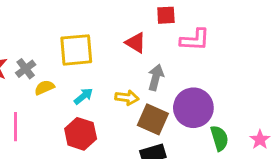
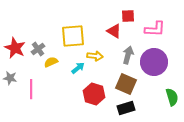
red square: (166, 15) -> (128, 16), moved
yellow arrow: (127, 98) -> (95, 56), moved
purple circle: (193, 108) -> (154, 62), moved
red hexagon: (81, 134) -> (94, 94), moved

